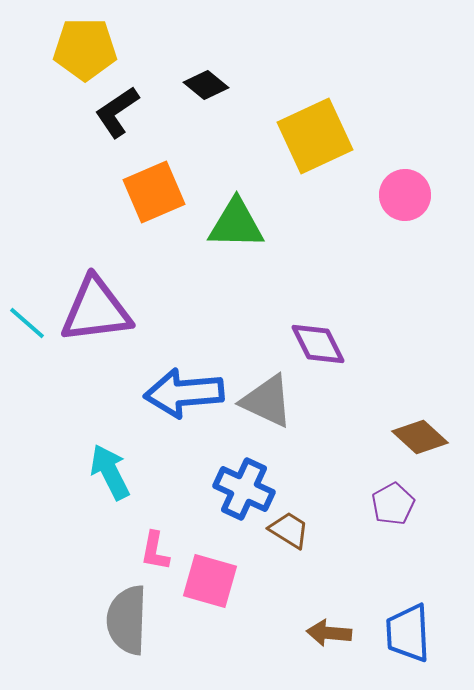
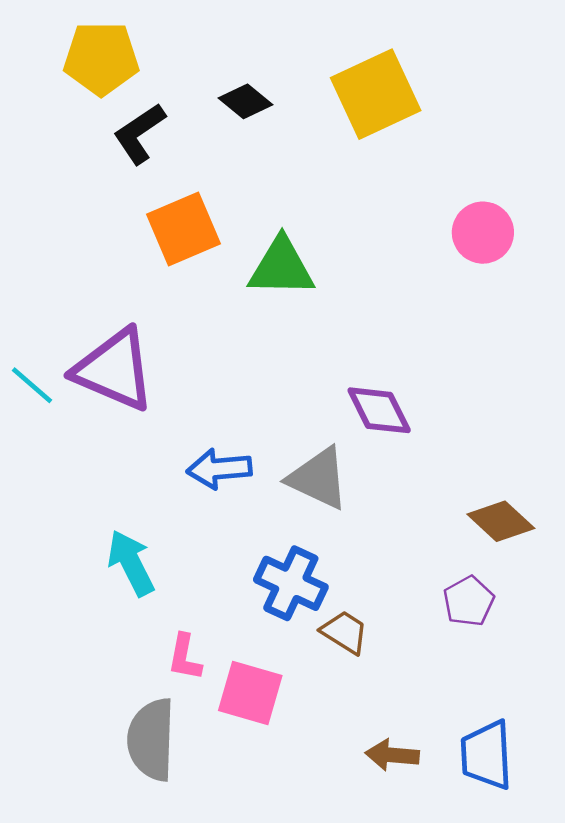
yellow square: (315, 136) -> (376, 94), moved
purple triangle: (96, 310) -> (114, 370), turned 30
blue arrow: (184, 393) -> (219, 469), size x0.7

